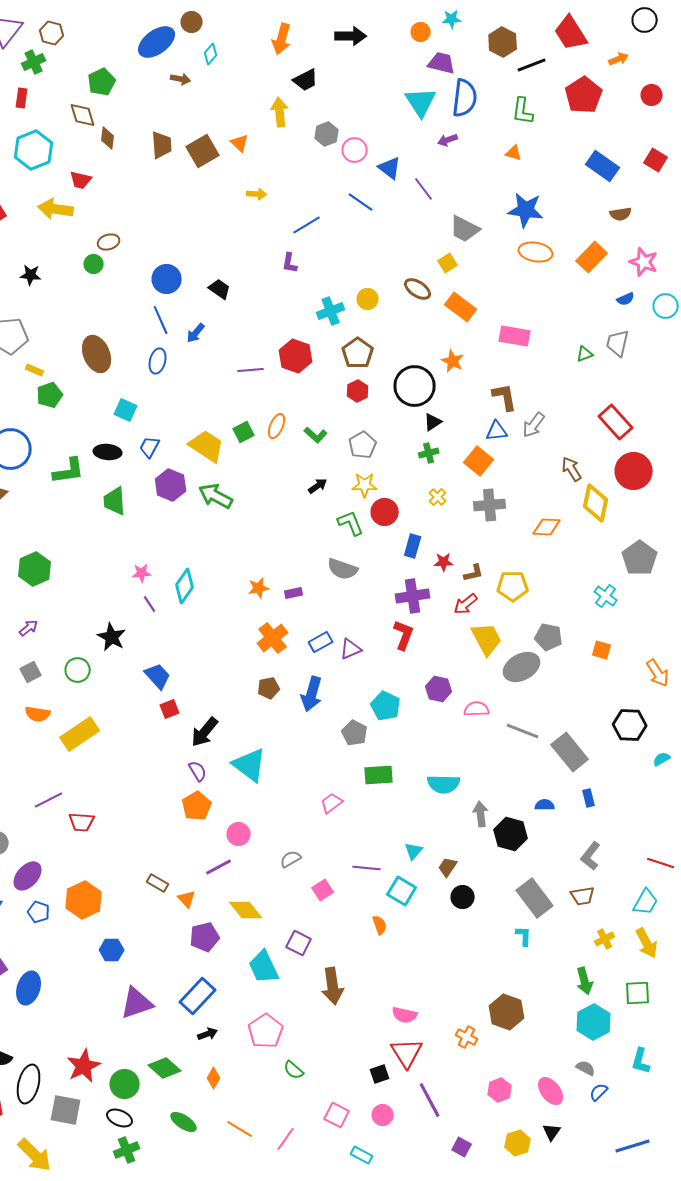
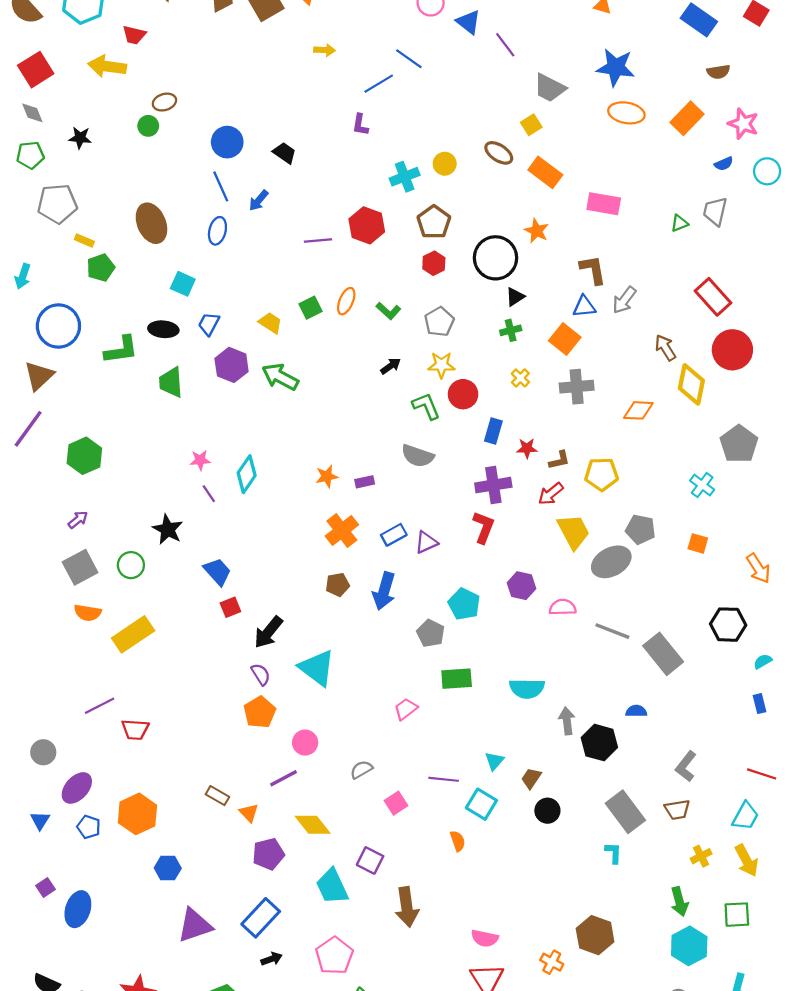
blue line: (361, 202) -> (409, 59), moved
yellow trapezoid: (207, 446) -> (270, 323), size x0.6
gray square: (31, 672) -> (80, 567), size x1.5
blue rectangle: (589, 798) -> (759, 704), moved

